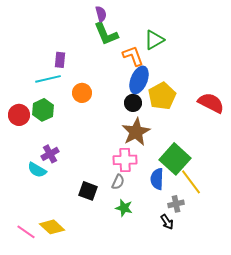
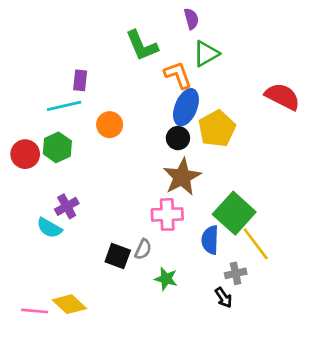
purple semicircle: (101, 14) -> (191, 19), moved
red semicircle: (211, 103) -> (282, 96), moved
gray semicircle: (118, 182) -> (143, 249), moved
pink line: (26, 232) -> (35, 311), turned -30

